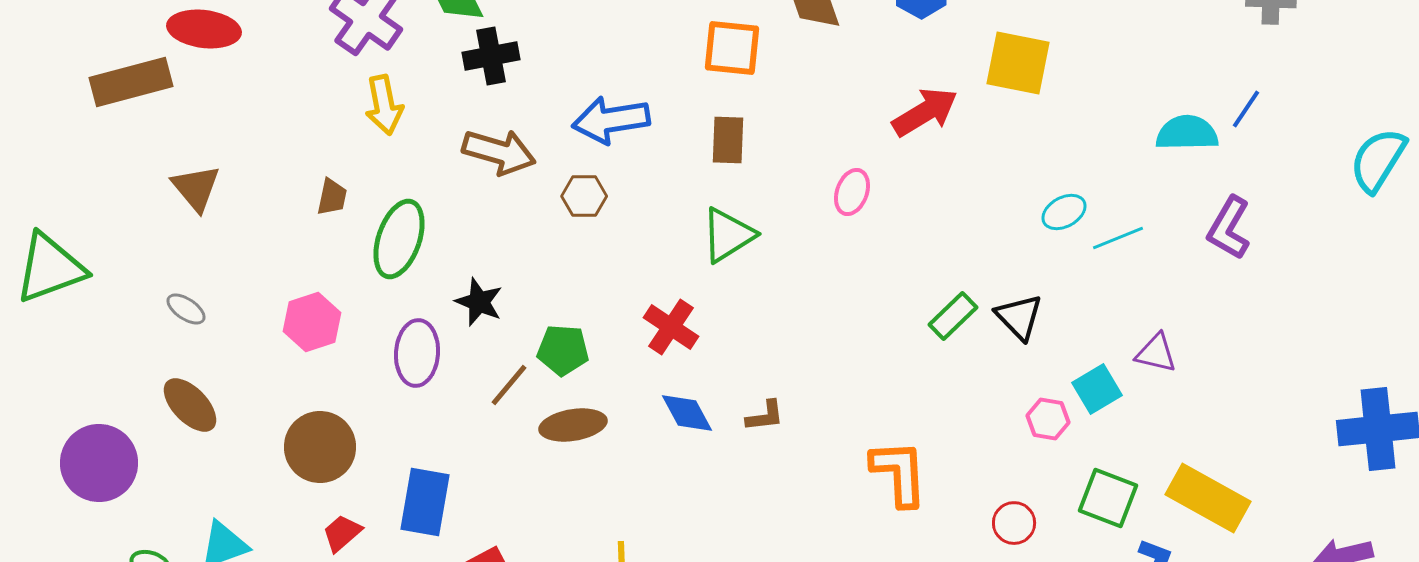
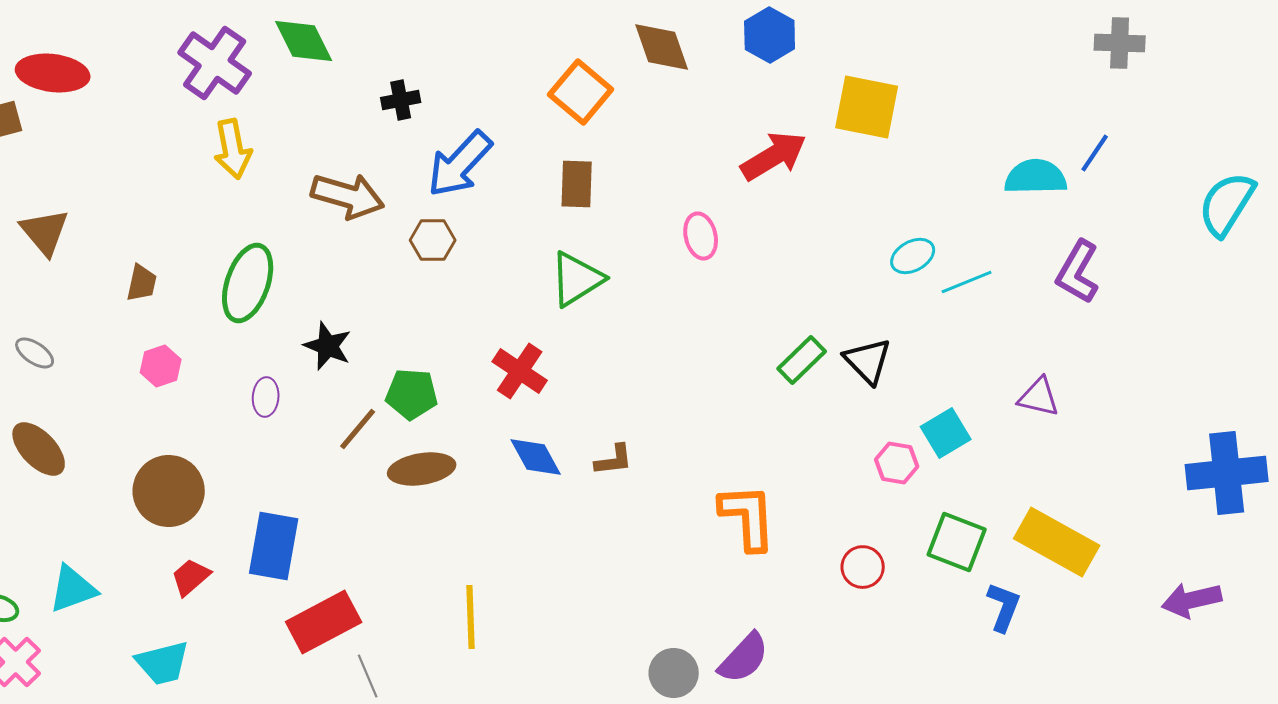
orange square: (732, 48) -> (581, 92), turned 34
black cross: (491, 56) -> (401, 100), moved, size x0.7
blue arrow: (611, 120) -> (460, 164), turned -38
pink ellipse: (852, 192) -> (701, 236), turned -33
brown trapezoid: (332, 197) -> (142, 283), moved
pink hexagon: (312, 322) -> (161, 366), size x0.7
purple ellipse: (417, 353) -> (266, 397), size x0.6
purple triangle: (1156, 353) -> (1039, 397), moved

